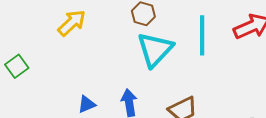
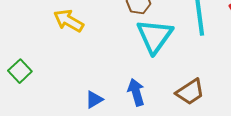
yellow arrow: (72, 23) -> (69, 21), turned -100

